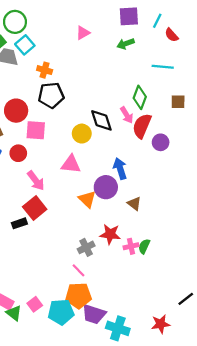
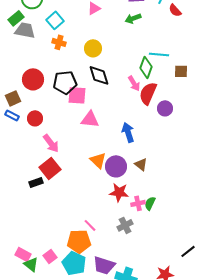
cyan square: (25, 45) -> (55, 20), moved
cyan line: (163, 67) -> (159, 54), moved
black pentagon: (51, 95) -> (65, 82), moved
black diamond: (101, 120) -> (99, 75), moved
pink square: (36, 130) -> (77, 95), moved
yellow circle: (82, 134) -> (93, 48), moved
pink triangle: (71, 164) -> (90, 119), moved
purple circle: (106, 187) -> (116, 166), moved
gray cross: (86, 247) -> (125, 225), moved
orange pentagon: (78, 296) -> (79, 241), moved
cyan pentagon: (61, 312) -> (74, 263), turned 30

